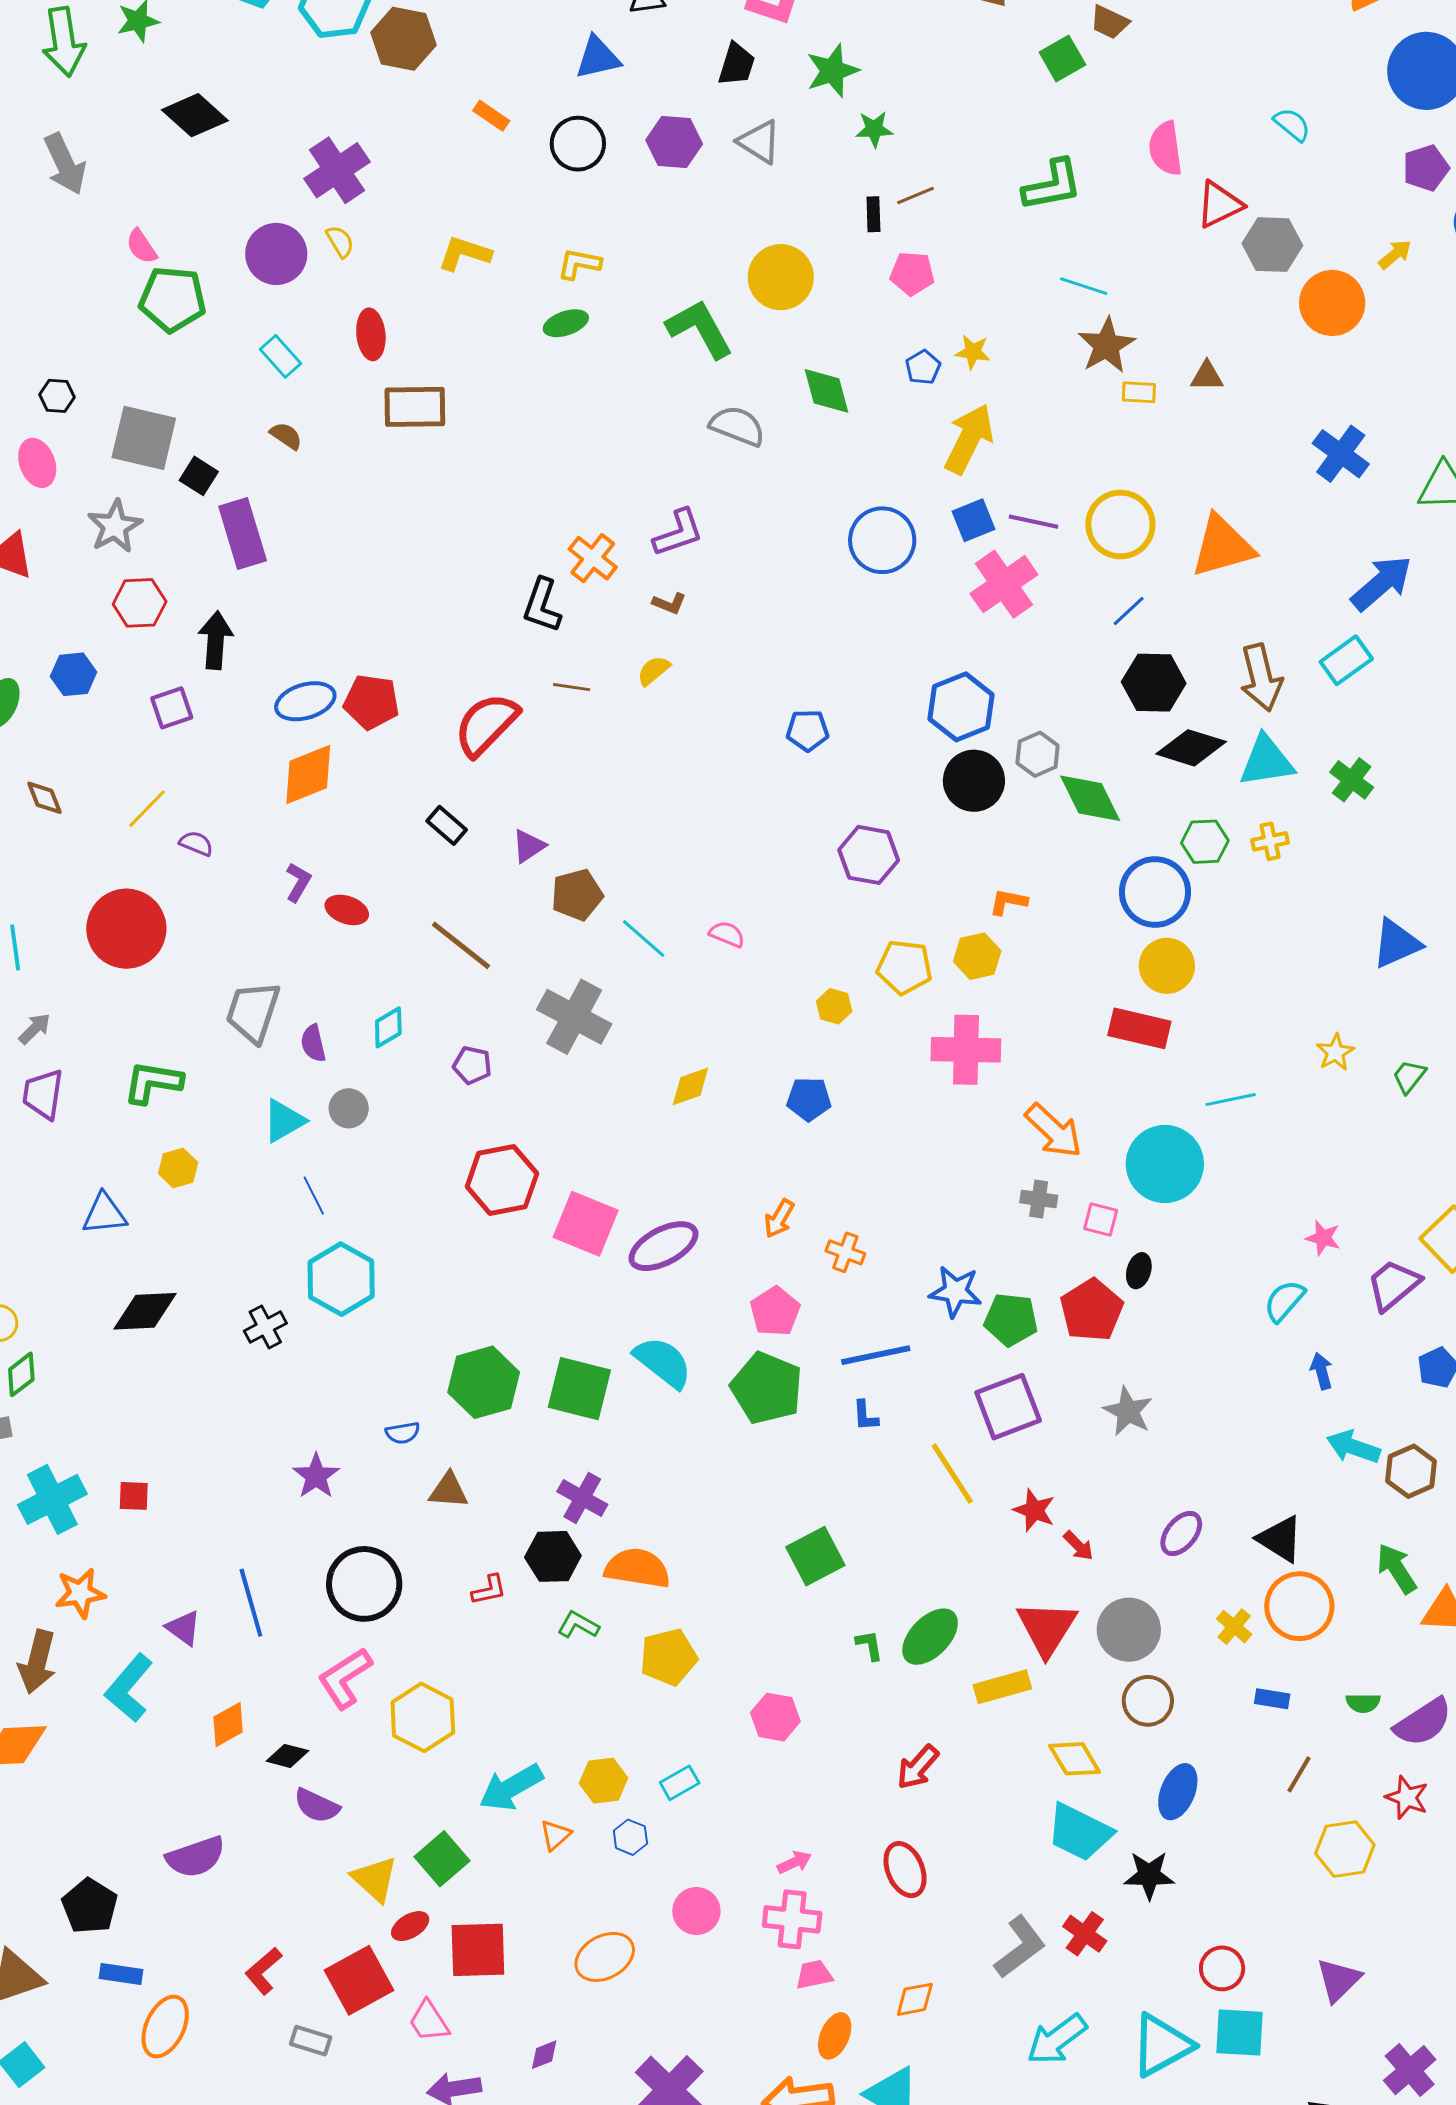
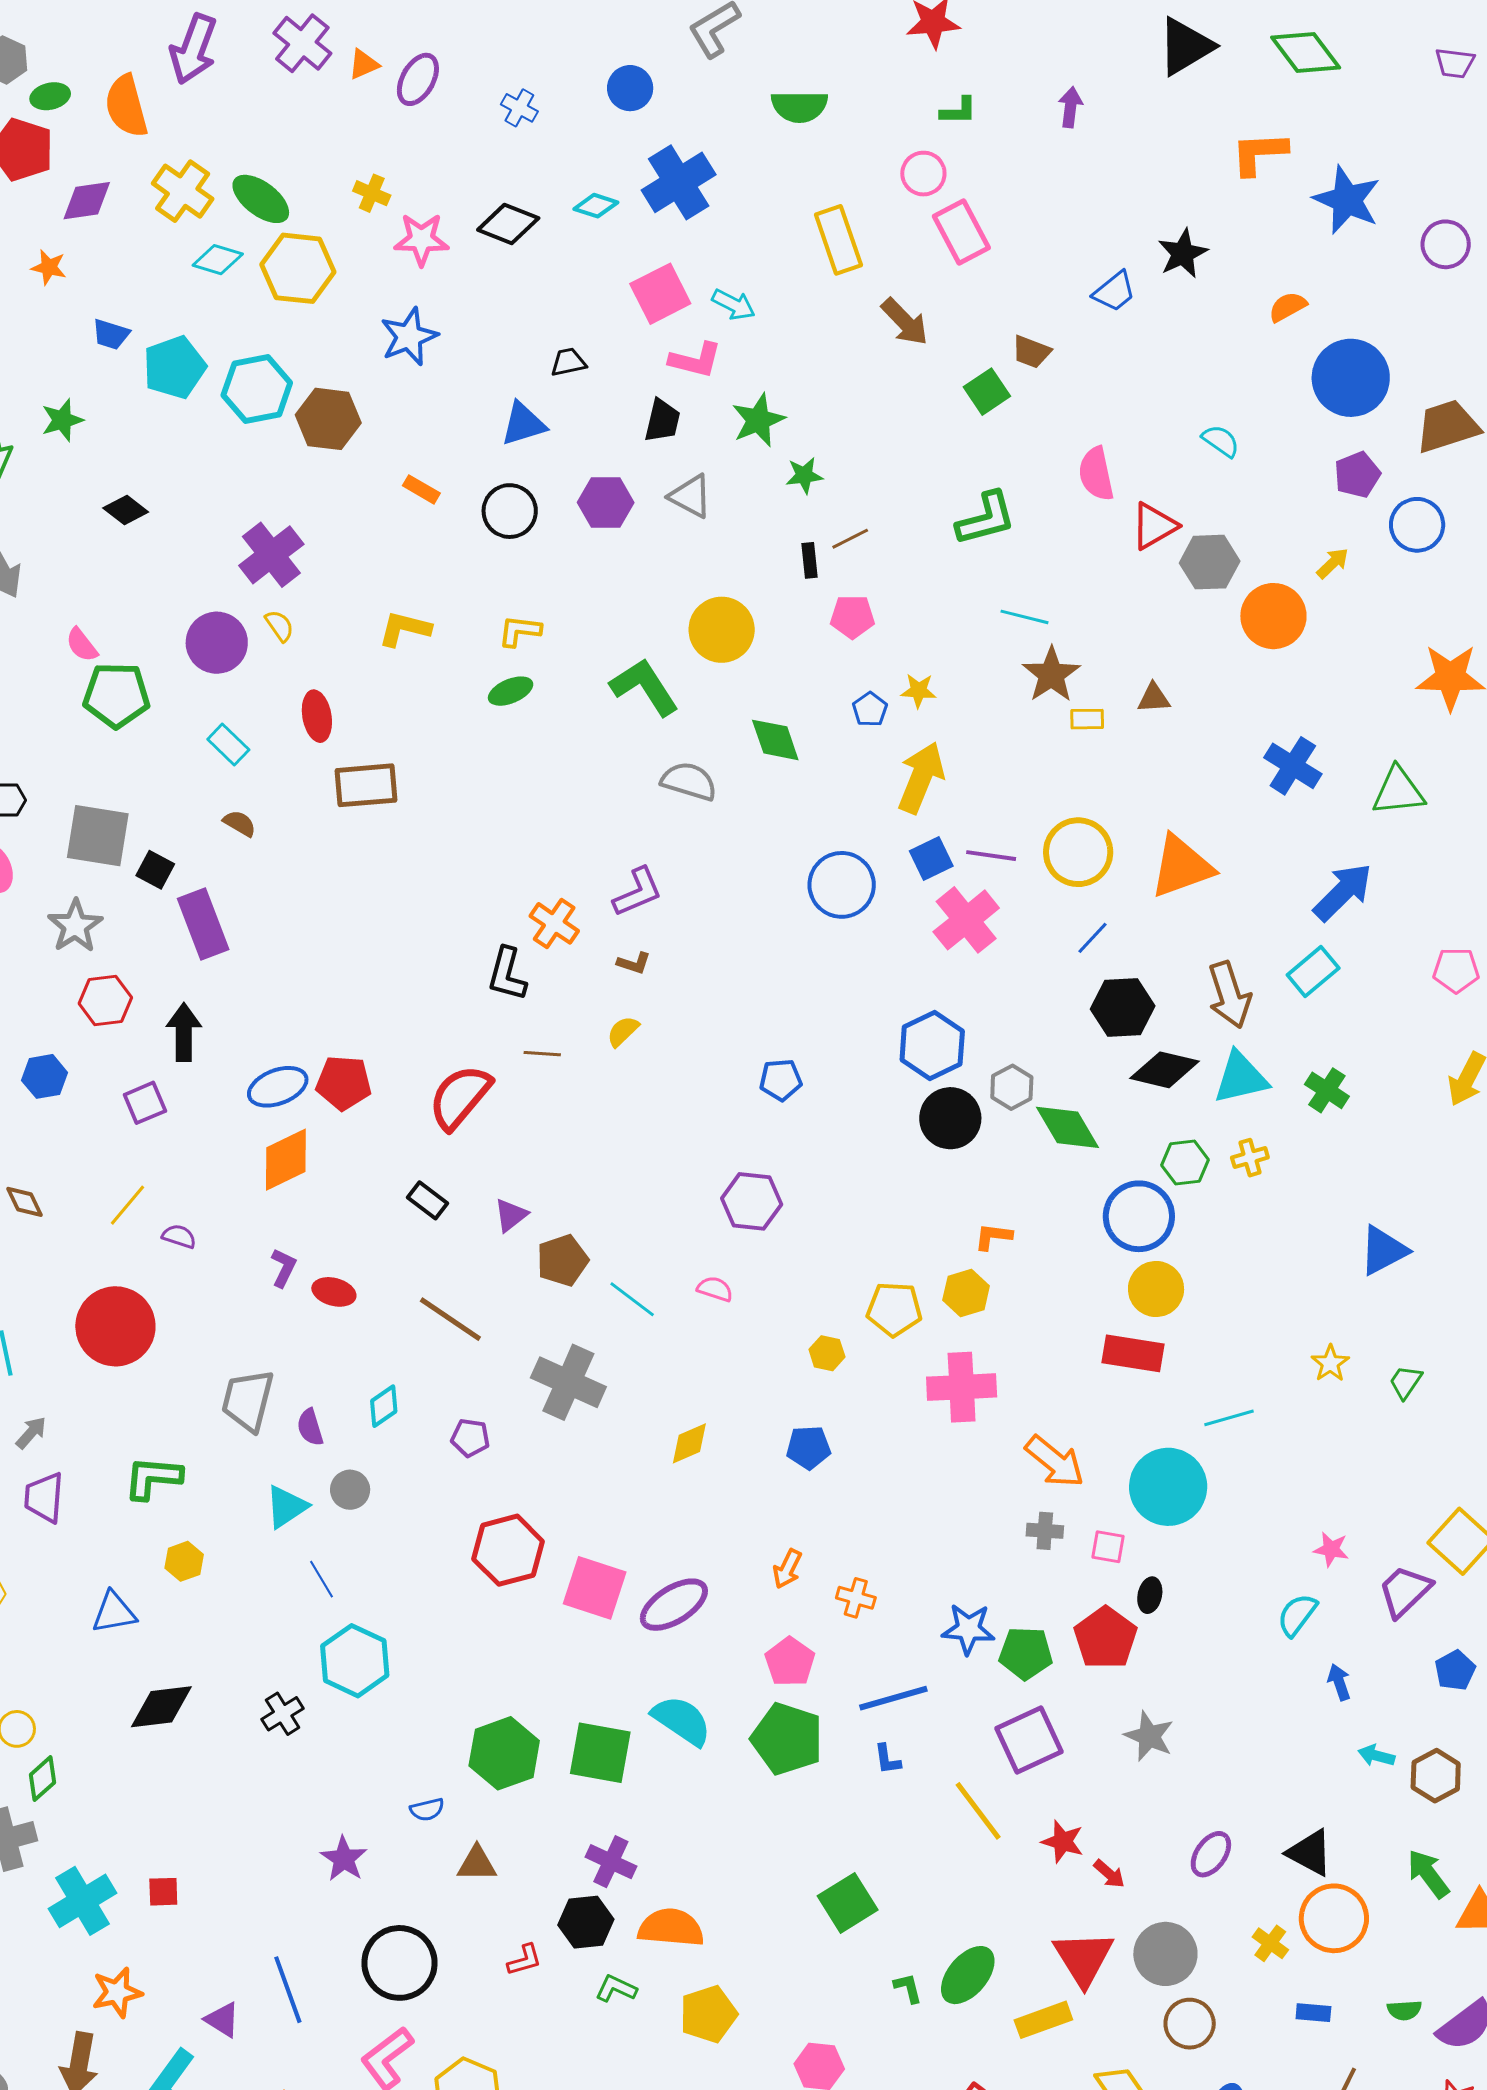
black diamond: (195, 115) -> (126, 510), size x0.7
purple hexagon: (869, 855) -> (752, 1201), moved
cyan arrow: (1353, 1447) -> (1376, 1756), size x0.7

